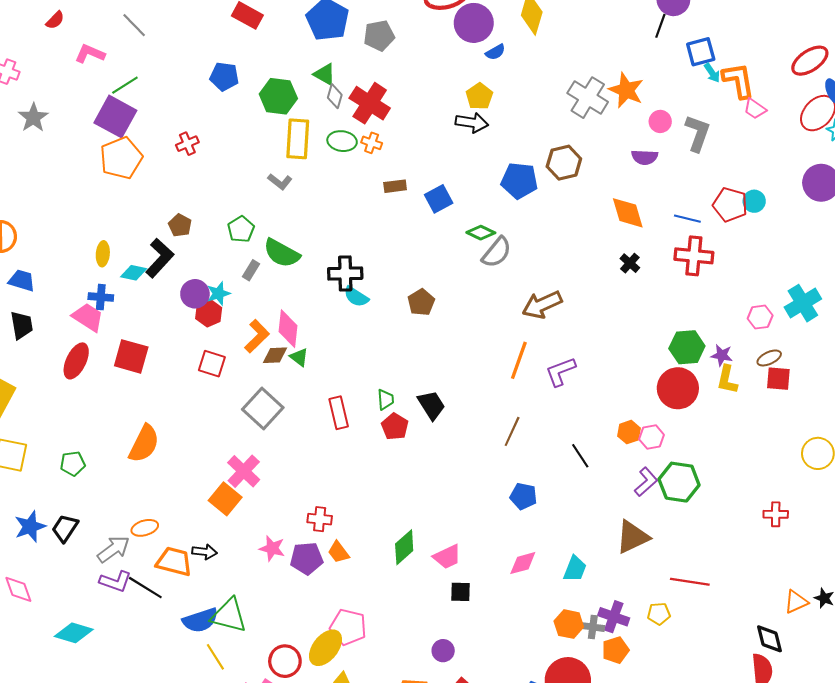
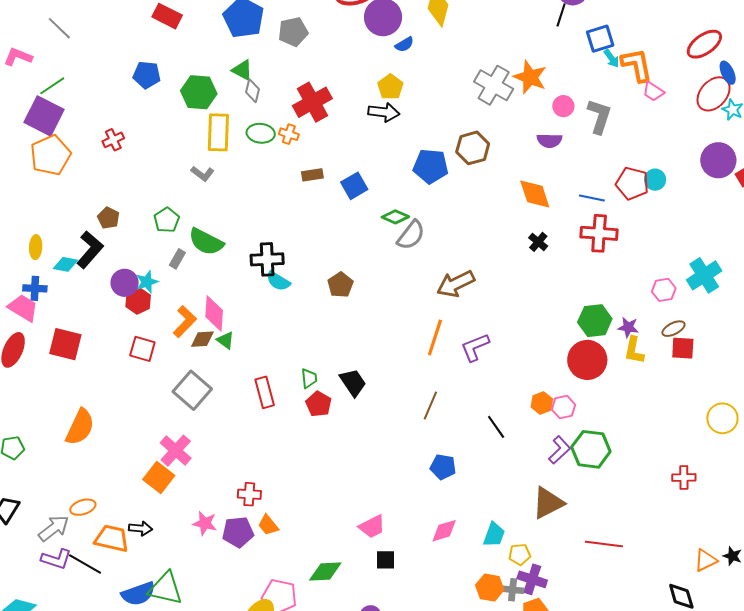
red cross: (370, 103) -> (312, 102), moved, turned 30
green diamond: (404, 547) -> (325, 572), moved, turned 40
yellow pentagon: (659, 614) -> (520, 554), moved

